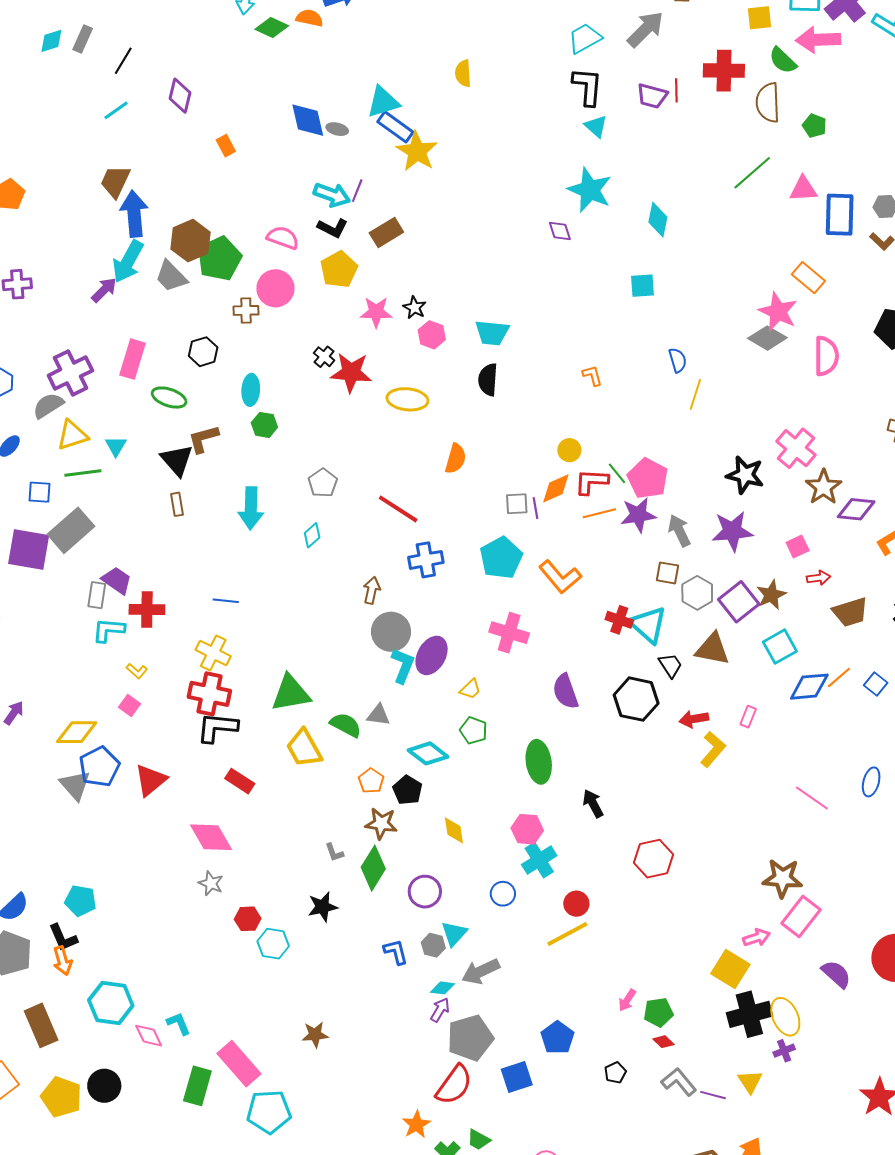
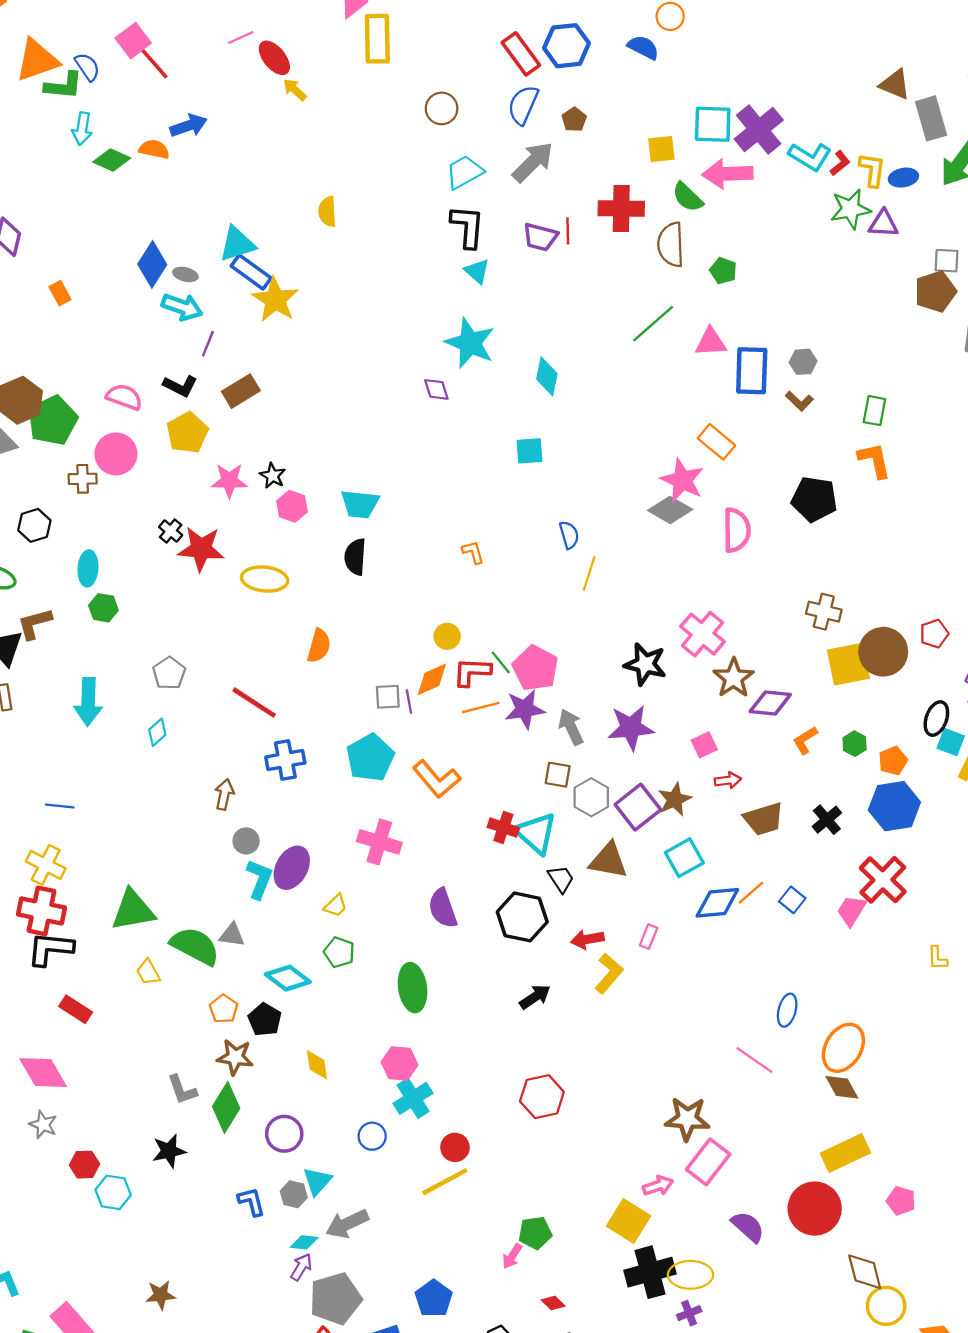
blue diamond: (308, 120) -> (152, 264), turned 45
cyan arrow: (332, 195) -> (182, 307), moved
gray circle: (391, 632) -> (246, 841), size x0.6
green semicircle: (346, 725) -> (195, 946), size x1.4
yellow trapezoid: (304, 748) -> (148, 972), size x0.6
pink line: (812, 798) -> (754, 1060), moved
black arrow: (593, 804) -> (535, 997), moved, turned 84
gray L-shape: (334, 852) -> (182, 1090), size x1.4
green pentagon: (658, 1012) -> (535, 1233), moved
yellow ellipse: (785, 1017) -> (690, 1275), turned -66

